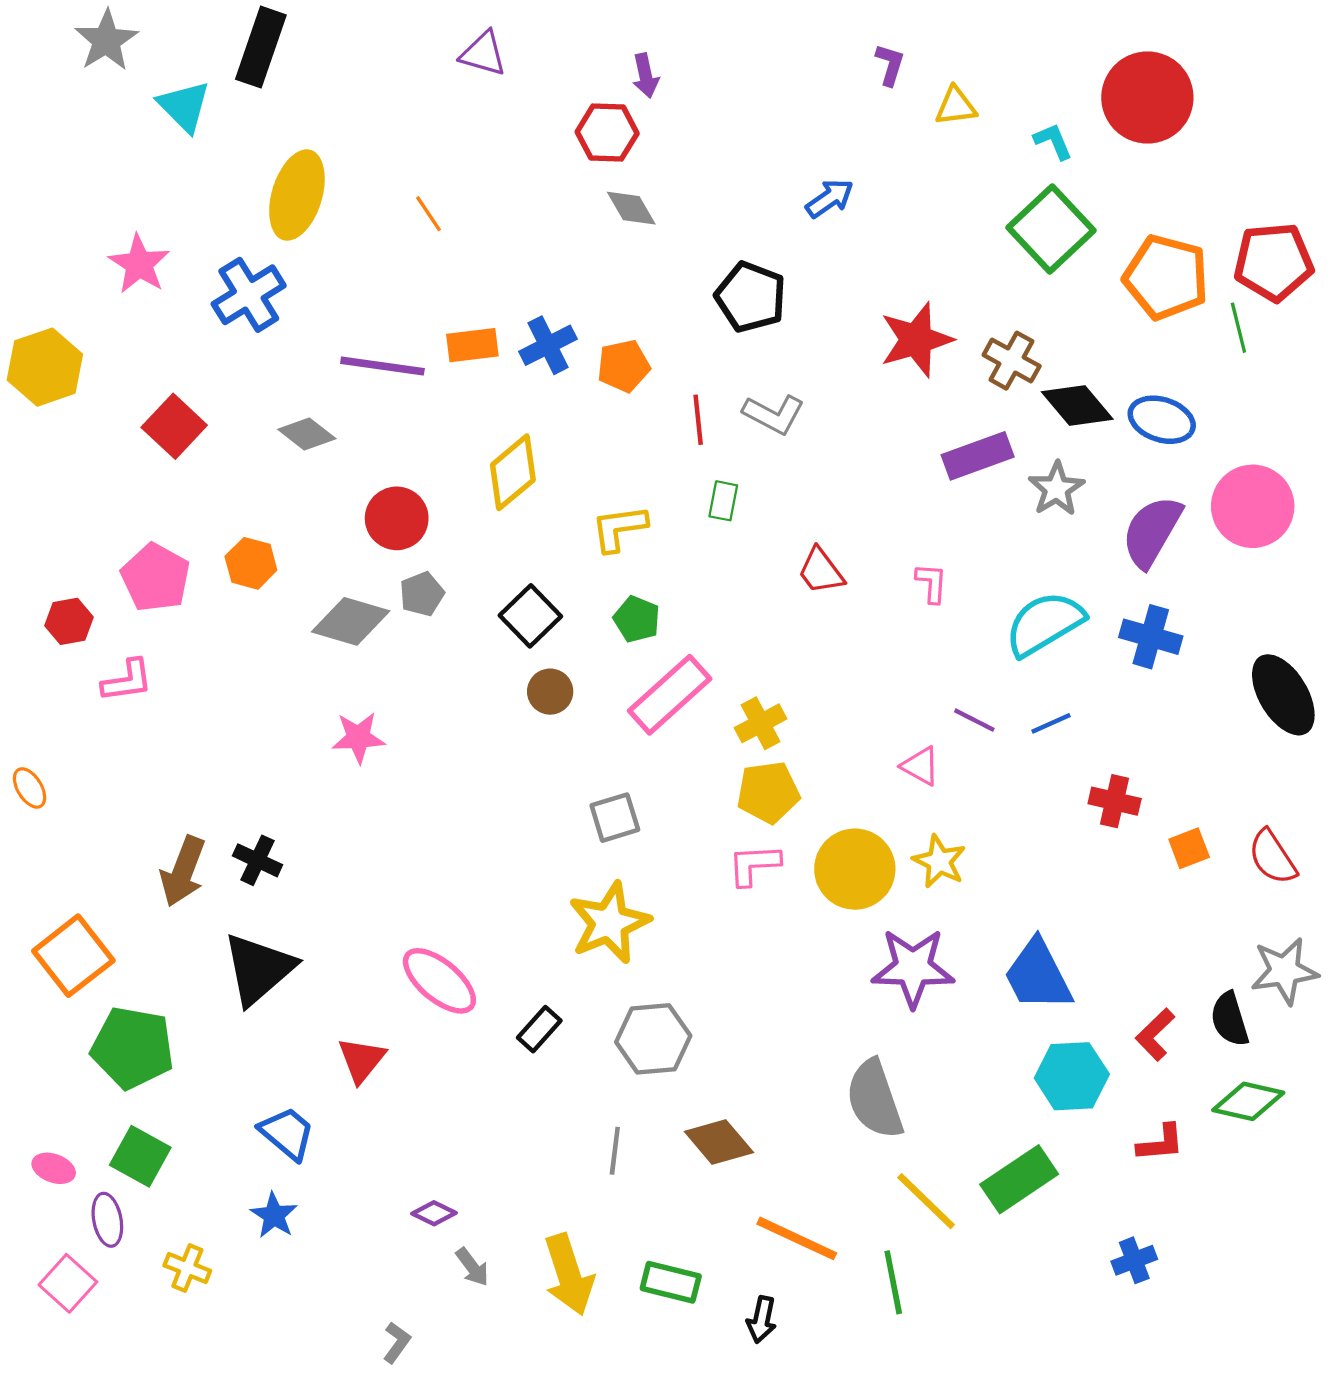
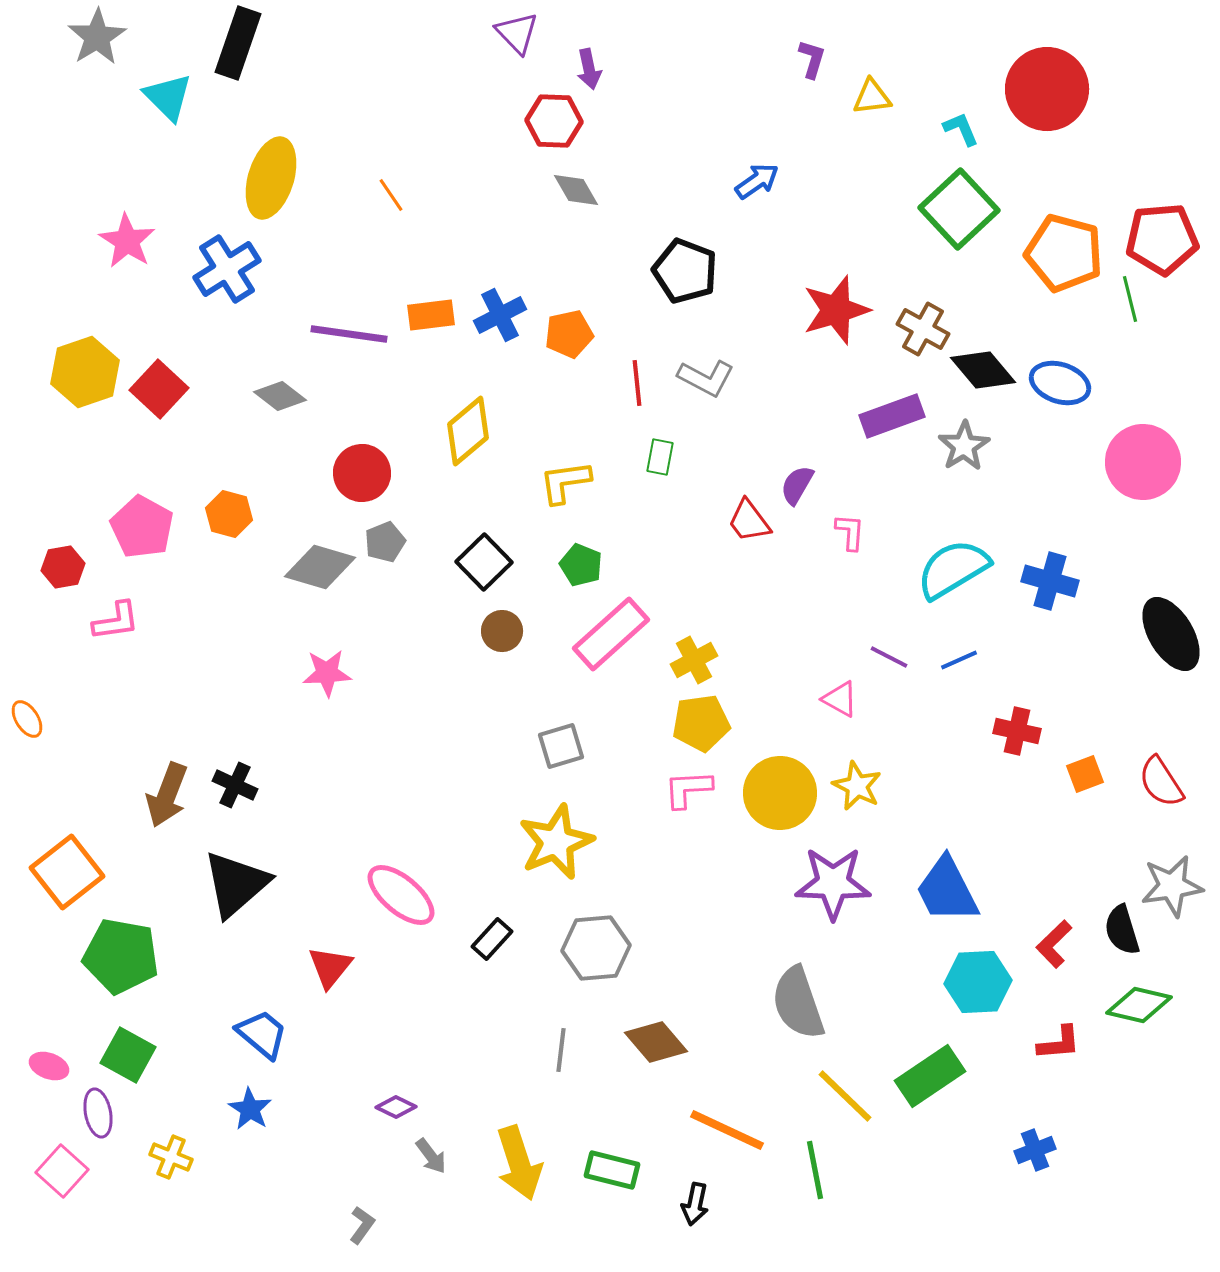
purple triangle: (483, 54) -> (517, 33), moved, turned 30
yellow hexagon: (45, 367) -> (85, 372), moved
purple semicircle: (1152, 532) -> (797, 485), moved, size x0.6

